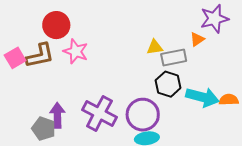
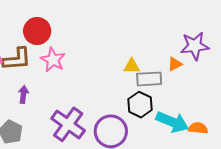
purple arrow: (57, 115) -> (23, 94), moved, size x0.7

